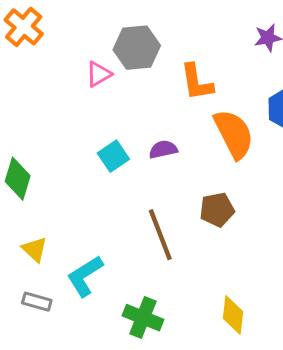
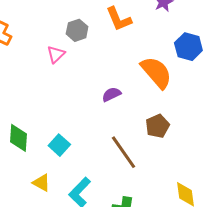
gray hexagon: (137, 48) -> (77, 30), size x0.7
orange L-shape: (197, 82) -> (119, 19), moved
cyan square: (113, 156) -> (59, 145), moved

